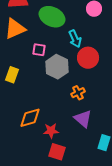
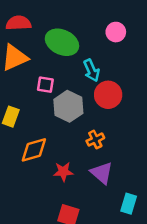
orange diamond: (30, 118) -> (34, 150), moved
red star: (51, 131) -> (63, 172), moved

